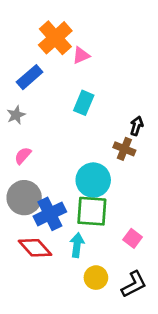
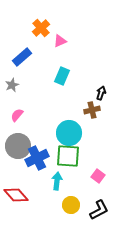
orange cross: (55, 38) -> (41, 28), size x0.7
brown cross: (124, 149) -> (92, 110), turned -35
red diamond: (35, 248) -> (16, 195), moved

